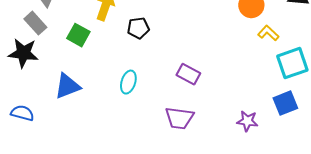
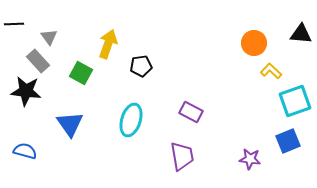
cyan ellipse: (128, 82) -> (131, 120), size x1.4
blue triangle: (67, 86) -> (70, 124), turned -44
purple trapezoid: (179, 118) -> (182, 156), turned -108

